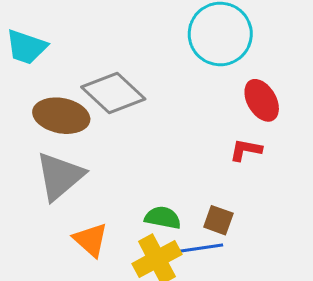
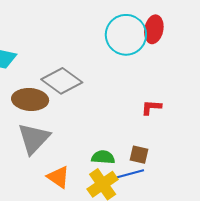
red ellipse: (262, 100) -> (154, 29), moved, turned 48

